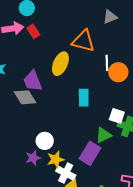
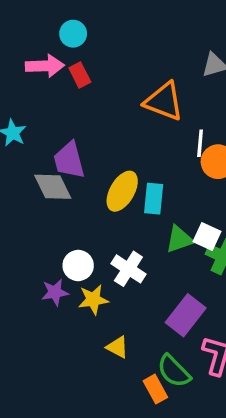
yellow ellipse: (60, 64) -> (122, 191), moved
green triangle: (103, 135) -> (179, 239), moved
purple rectangle: (90, 153) -> (186, 315), moved
white cross: (66, 173) -> (128, 269), moved

